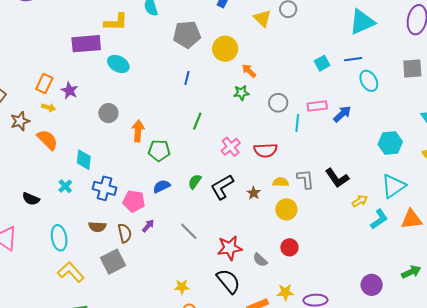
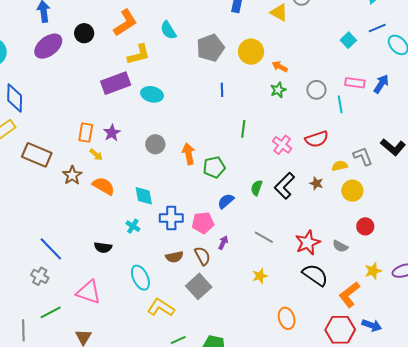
purple star: (69, 91) -> (112, 133), turned 30
pink rectangle: (317, 106) -> (355, 83), turned 30
yellow arrow: (49, 107) -> (96, 155), turned 40
yellow star: (182, 287) -> (260, 276), moved

